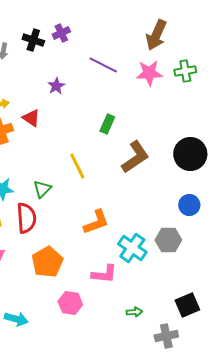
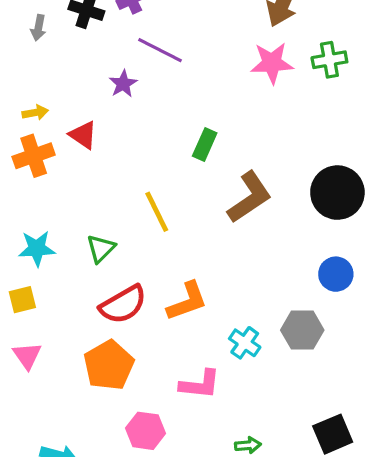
purple line: (103, 65) -> (160, 50), moved
red semicircle: (26, 218) -> (123, 304), moved, turned 64
cyan cross: (132, 248) -> (245, 343), size x0.7

